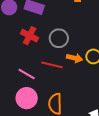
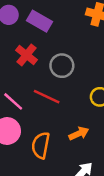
orange arrow: (74, 58) -> (79, 133), moved, turned -49

